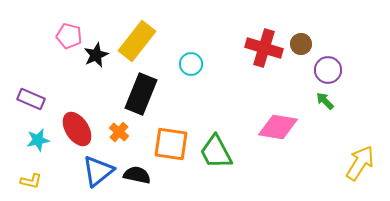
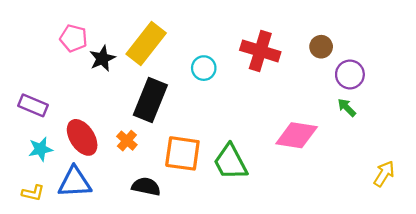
red cross: (264, 48) -> (260, 51), moved
yellow arrow: (360, 163) -> (384, 174), size x0.7
blue triangle: (98, 171) -> (75, 182), moved, turned 36

